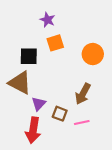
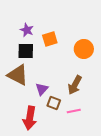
purple star: (47, 20) -> (27, 30), moved
purple triangle: (39, 104) -> (42, 89), moved

